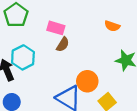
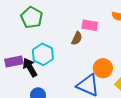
pink rectangle: (56, 28) -> (90, 25), moved

